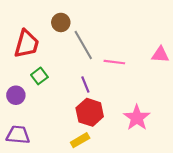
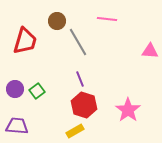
pink line: (114, 62) -> (107, 19), moved
green square: (39, 76) -> (37, 91), moved

